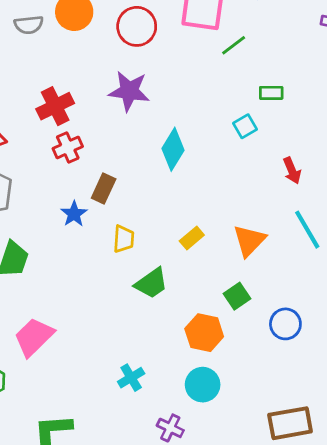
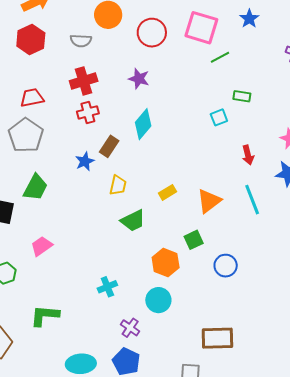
gray semicircle: (29, 25) -> (81, 41), moved
purple star: (129, 91) -> (139, 79), size x0.7
cyan diamond: (173, 149) -> (143, 124), moved
pink trapezoid: (34, 337) -> (42, 246), size x0.7

